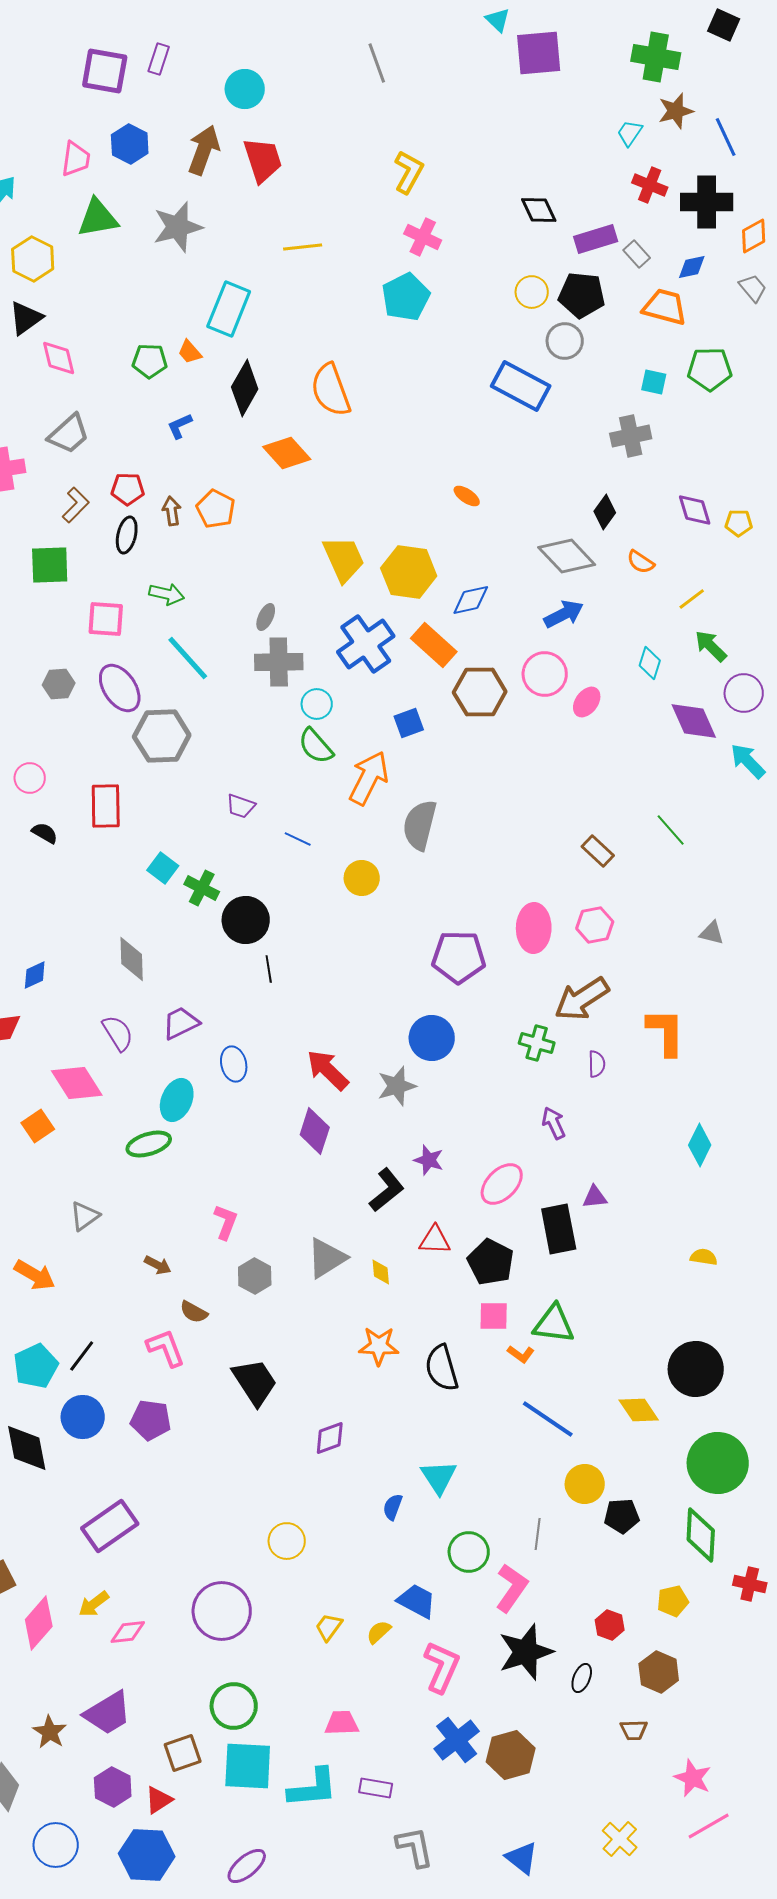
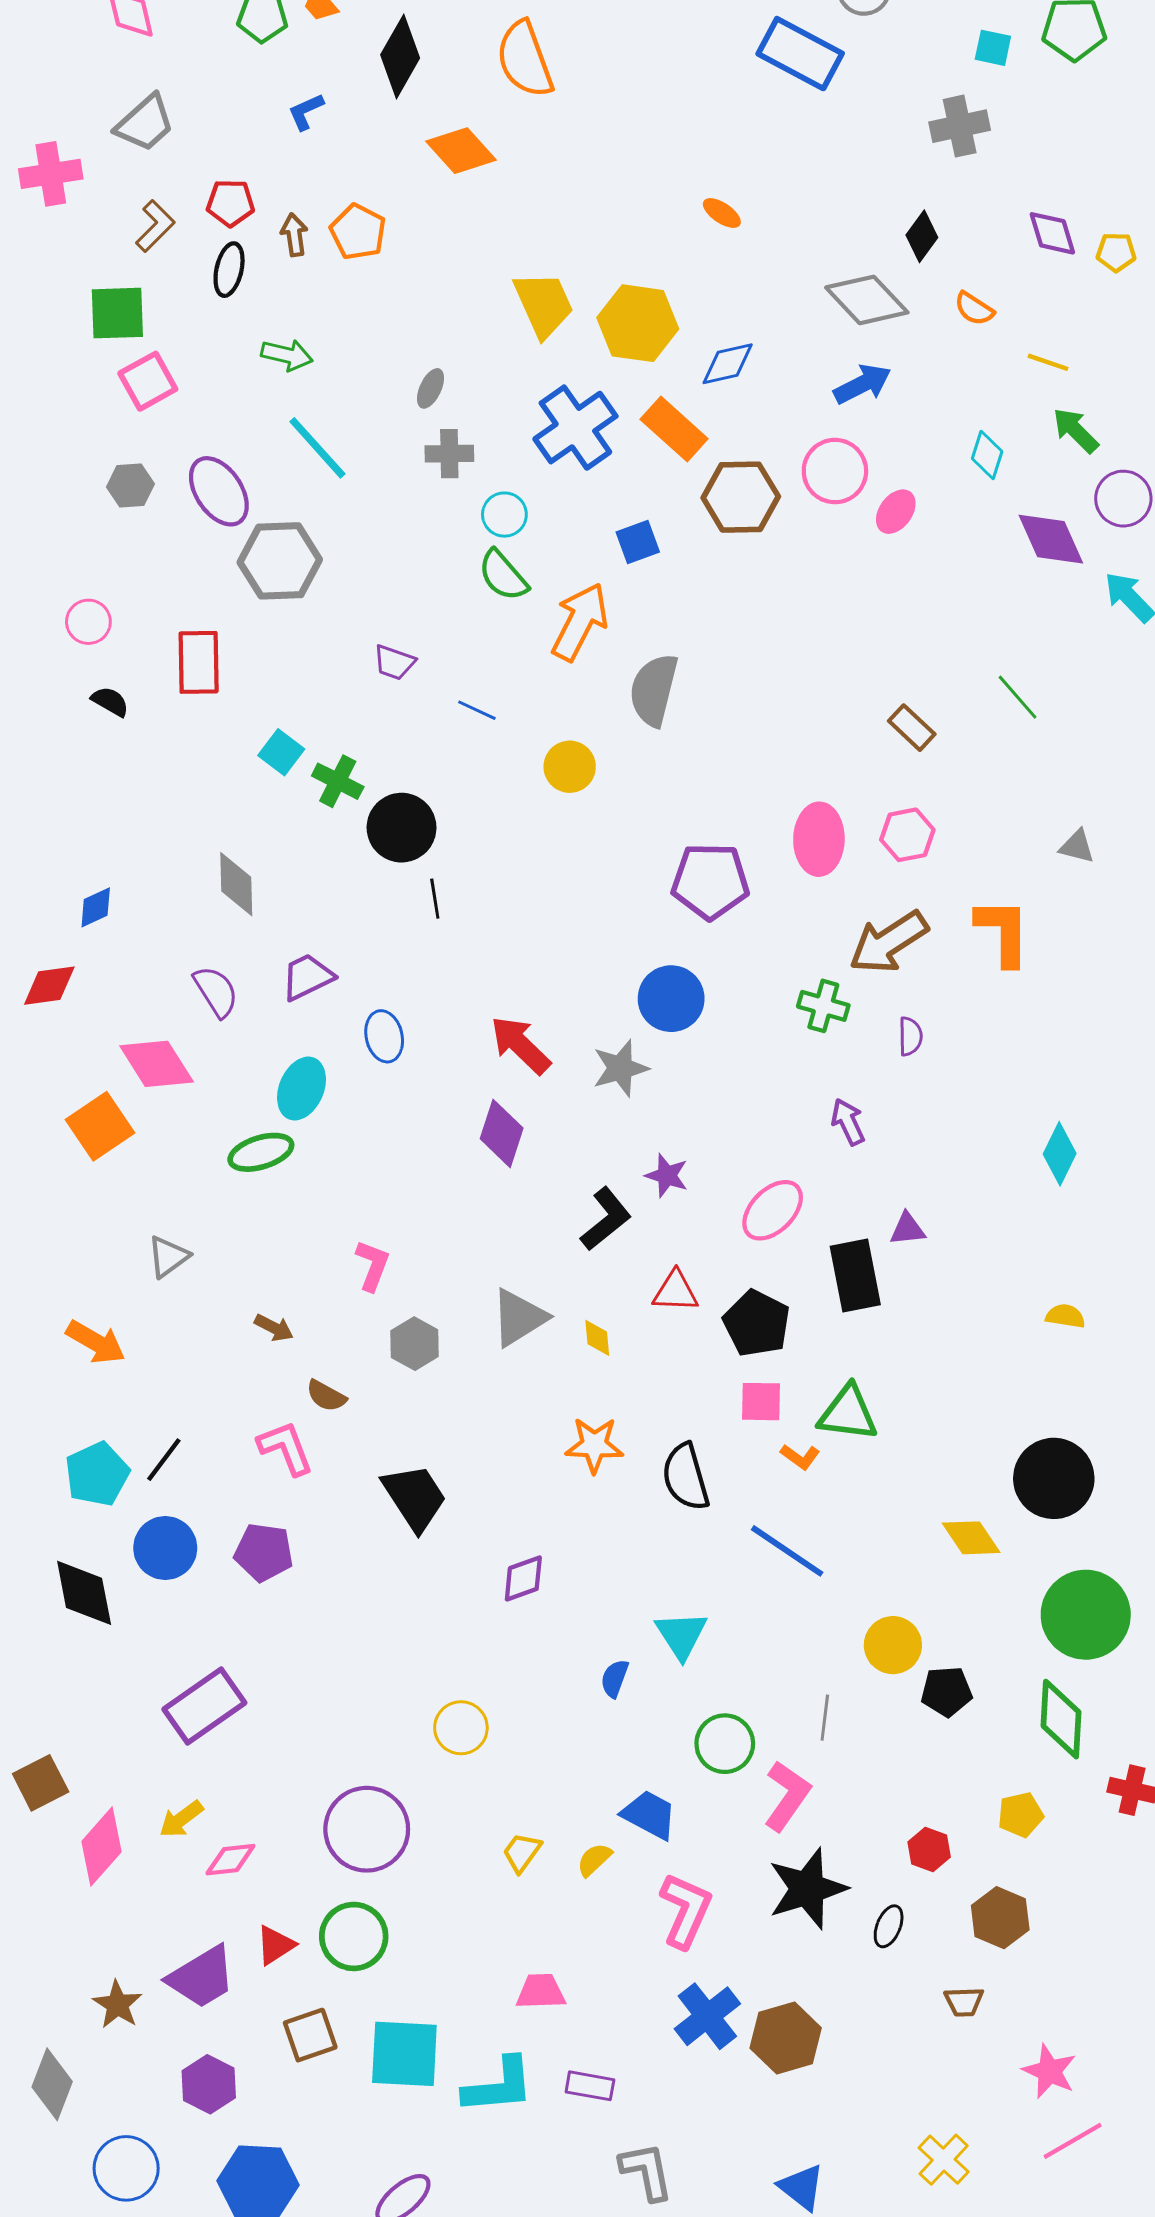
yellow line: (692, 599) -> (1048, 362), turned 56
pink square: (106, 619) -> (148, 381), moved, turned -33
gray cross: (279, 662) -> (449, 454), size x0.7
orange L-shape: (666, 1032) -> (1003, 932), moved
orange square: (38, 1126) -> (100, 1126), size x1.4
blue line: (548, 1419) -> (787, 1551), moved
green circle: (234, 1706) -> (354, 1936), moved
red triangle: (159, 1800) -> (275, 1945), moved

